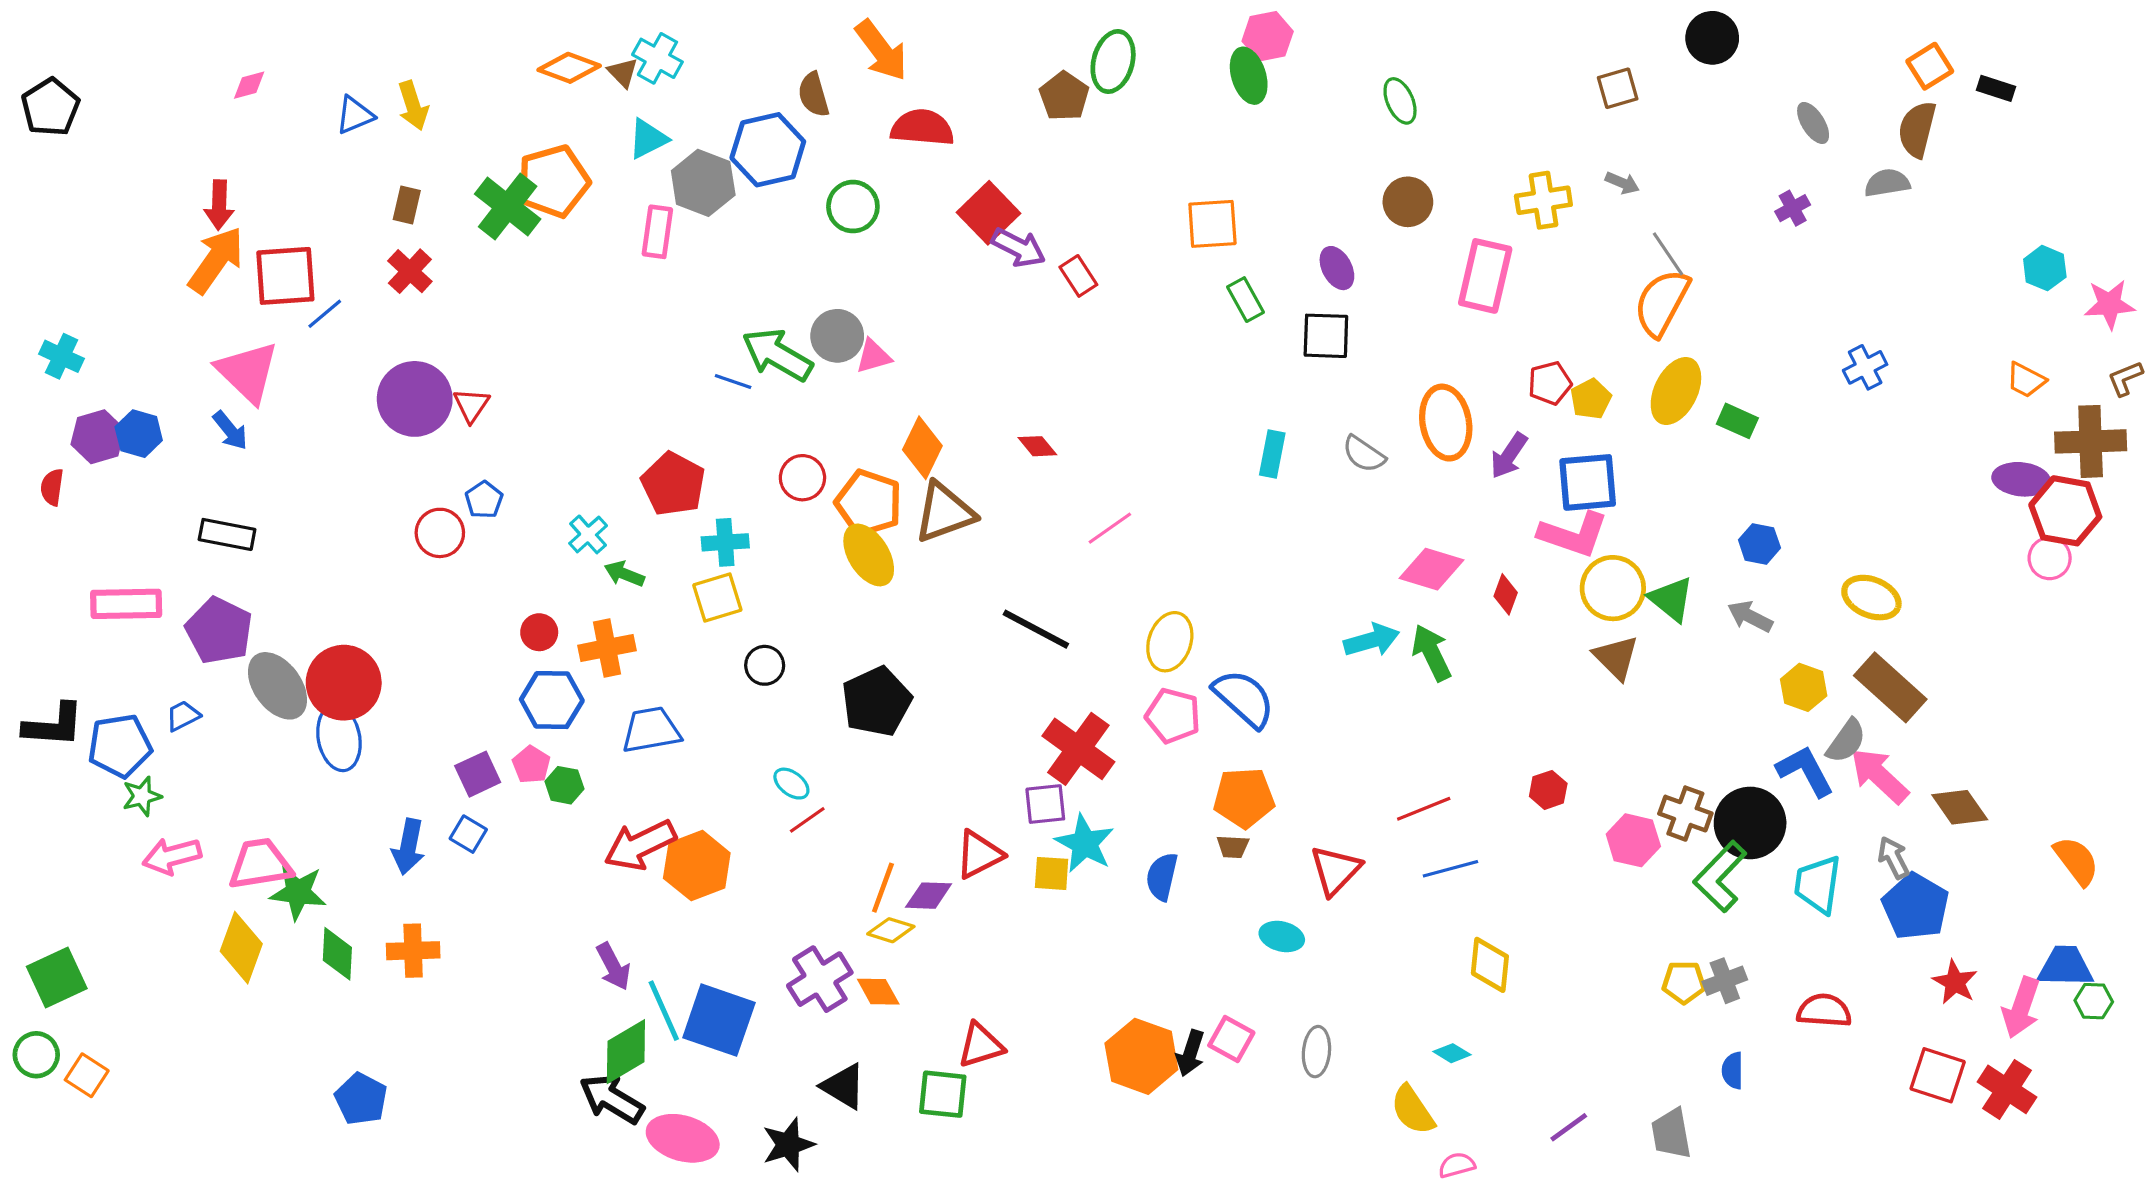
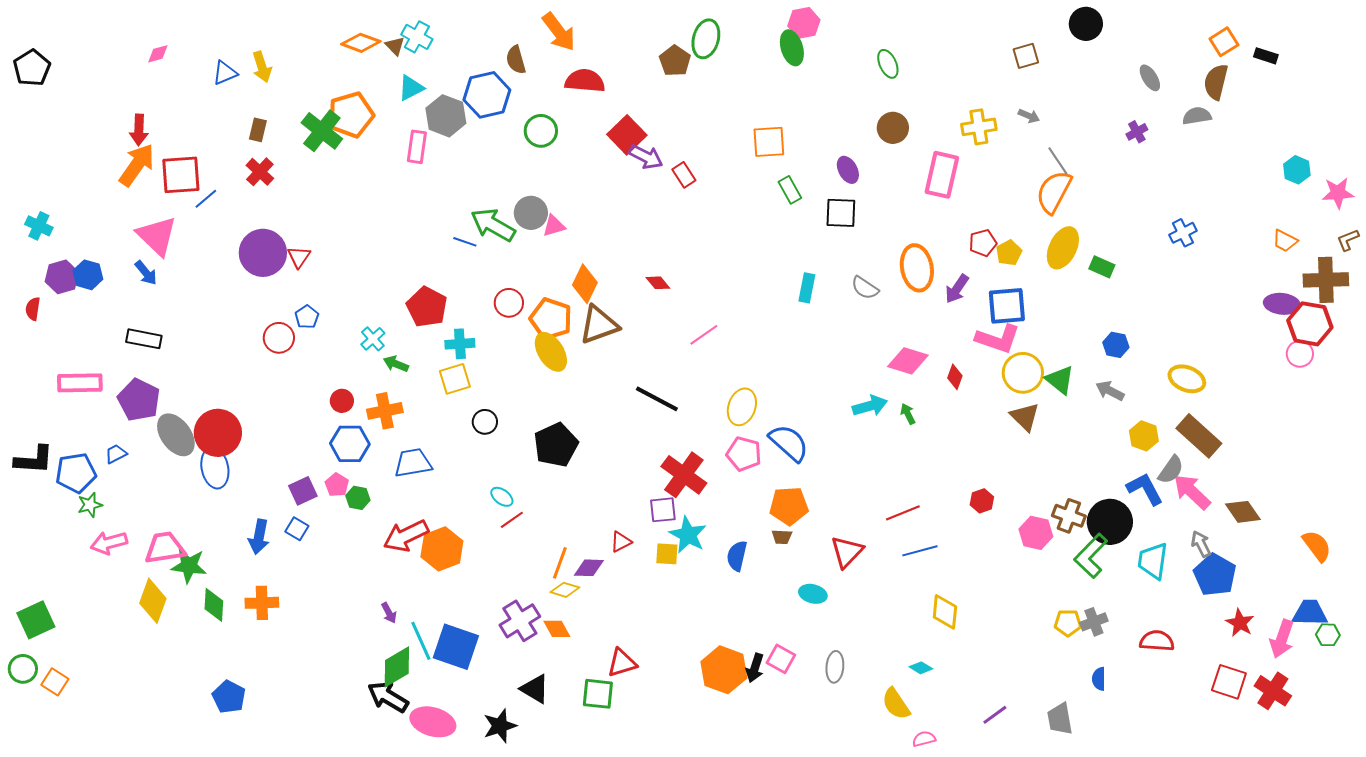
green arrow: (1432, 653) -> (908, 414), size x0.6
red triangle: (979, 855) -> (621, 542), size x0.7
purple arrow: (613, 966) -> (389, 613), size x0.7

